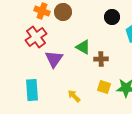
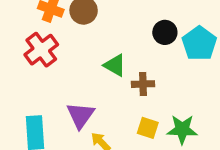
black circle: (112, 17) -> (165, 32), moved
purple triangle: (54, 59) -> (80, 115), moved

